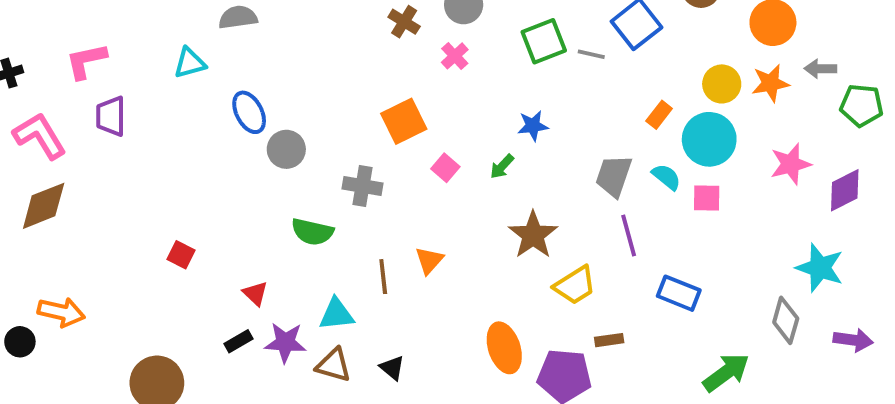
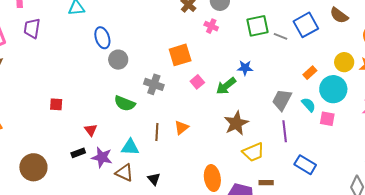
pink cross: (455, 56) -> (211, 26), turned -32
green arrow: (502, 167) -> (226, 86), size x1.5
red square: (181, 255) -> (56, 104), turned -32

